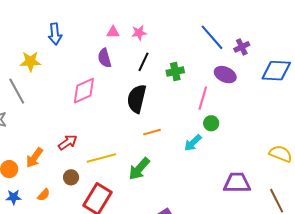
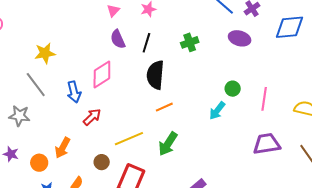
pink triangle: (113, 32) -> (113, 11), moved, turned -40
blue arrow: (55, 34) -> (74, 92), moved
black line: (143, 62) -> (146, 43), moved
pink line: (203, 98) -> (264, 99), moved
orange line: (152, 132) -> (164, 107), moved
red arrow: (68, 142) -> (92, 117), moved

